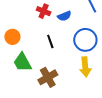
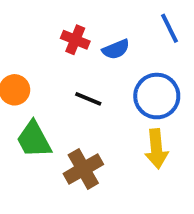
black line: (50, 41) -> (88, 99), turned -48

